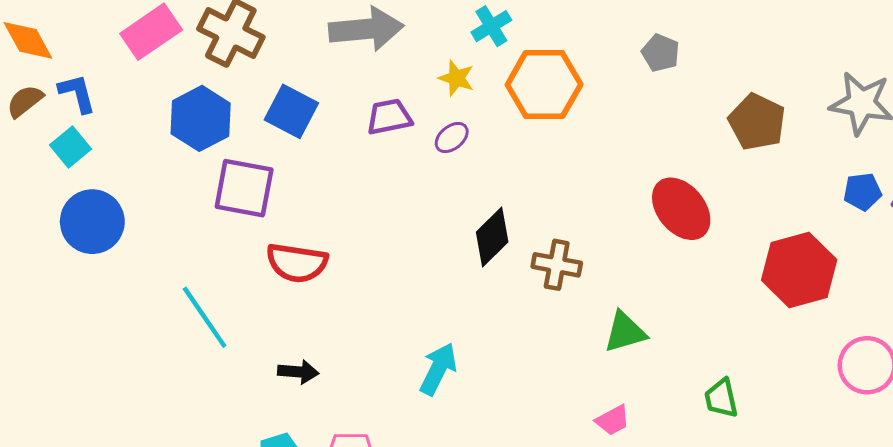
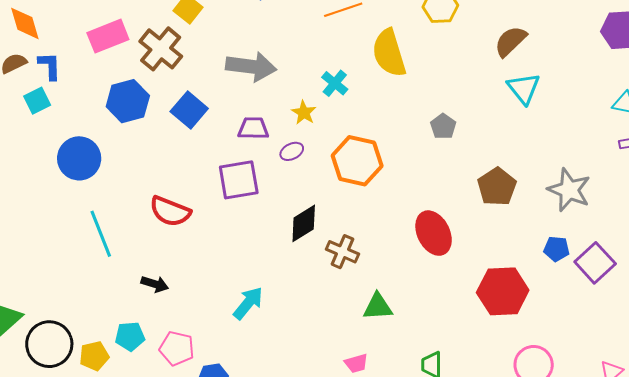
cyan cross: (491, 26) -> (335, 83), turned -32
orange hexagon: (544, 85) -> (357, 161), moved
purple square: (244, 188) -> (239, 180), moved, turned -33
blue circle: (92, 222) -> (79, 158), moved

